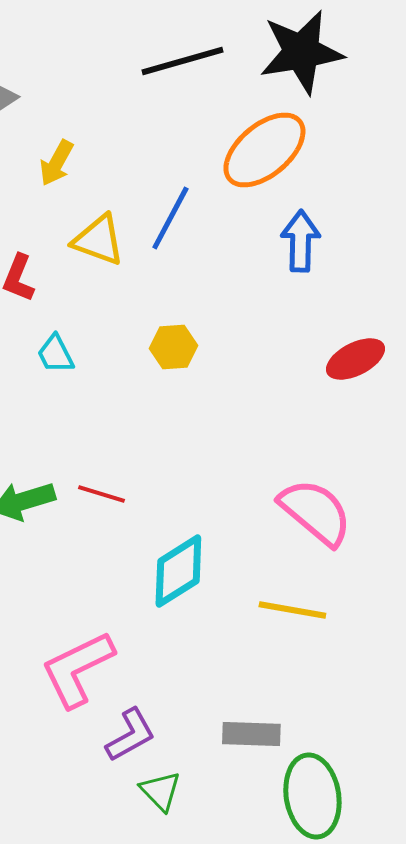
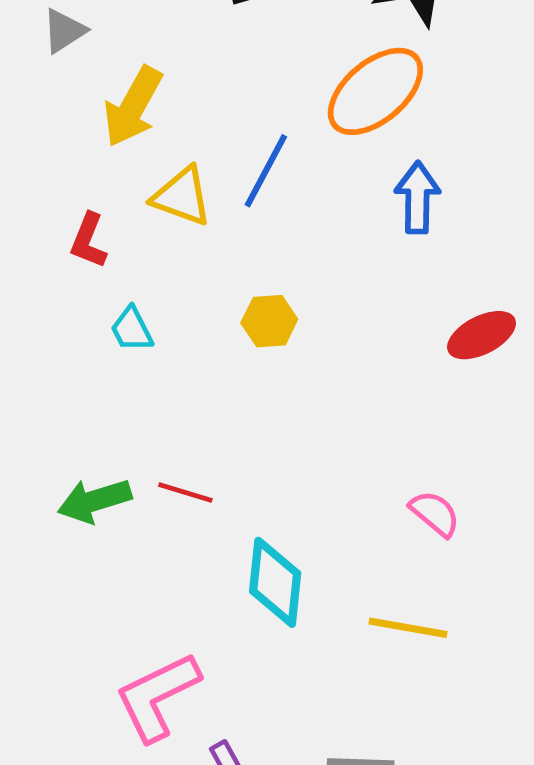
yellow arrow: (56, 163) -> (133, 107), size x1.5
pink semicircle: (315, 512) -> (435, 514), size x0.6
cyan diamond: (178, 571) -> (275, 582), turned -52

